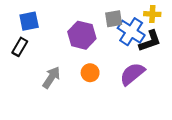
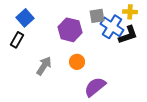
blue square: (29, 21) -> (25, 18), turned -30
purple semicircle: (132, 74) -> (95, 87), moved

